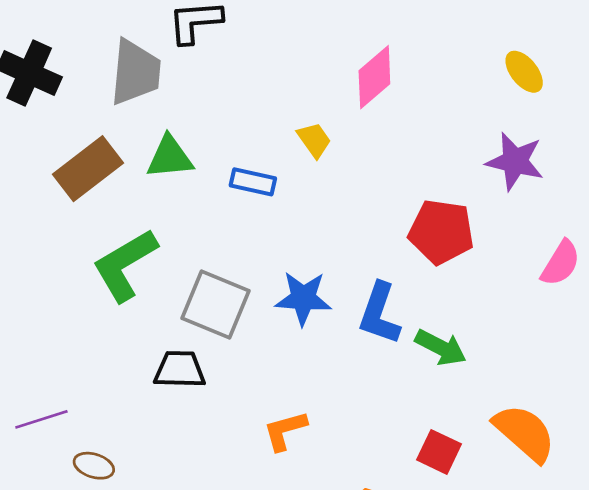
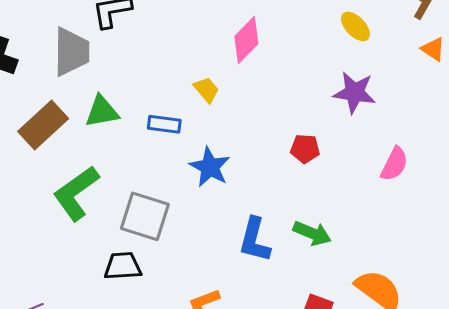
red pentagon: (441, 232) -> (305, 149), size x0.6
blue star: (303, 298) -> (210, 167), moved, turned 30
blue L-shape: (380, 314) -> (255, 240), moved

